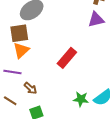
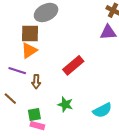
brown arrow: (30, 88) -> (36, 82), moved, turned 40
green star: (81, 99) -> (65, 104), moved

